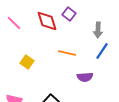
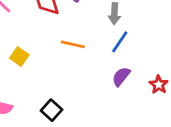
purple semicircle: (85, 77) -> (121, 77), moved, turned 133

